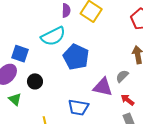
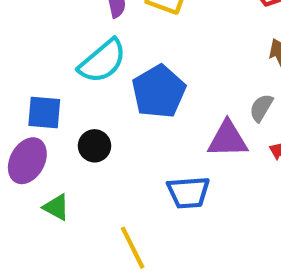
blue pentagon: (76, 57) -> (159, 92), turned 30
black circle: (35, 81) -> (95, 146), moved

